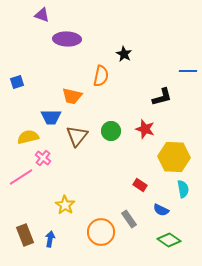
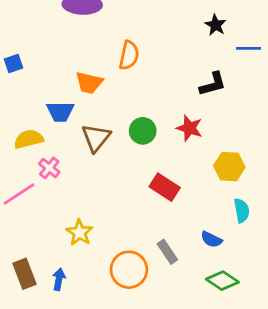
black star: (124, 54) -> (216, 25), moved
yellow hexagon: (174, 157) -> (229, 167), size x0.7
red rectangle: (140, 185) -> (165, 187), moved, size x1.5

